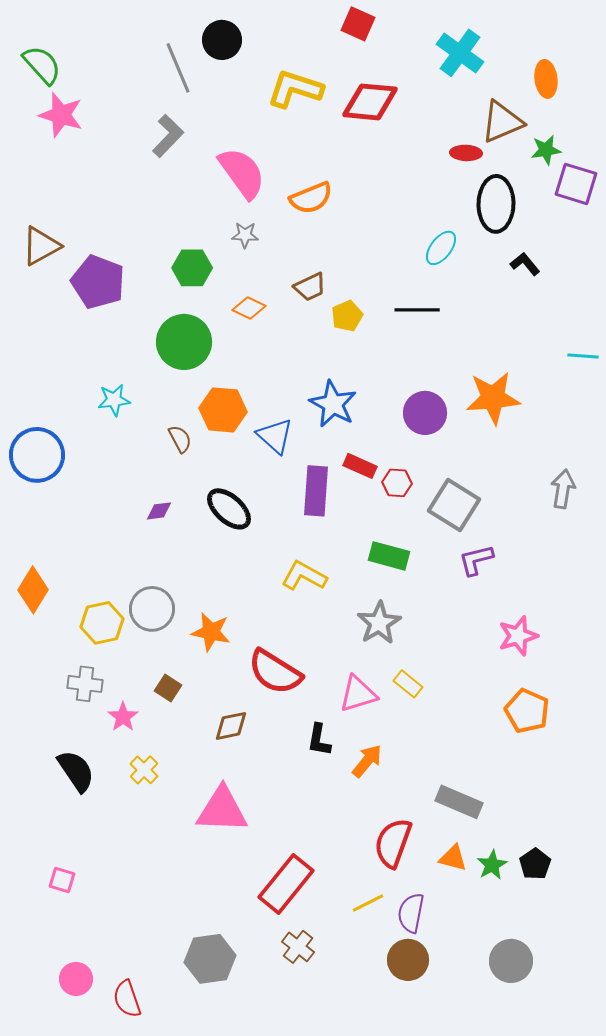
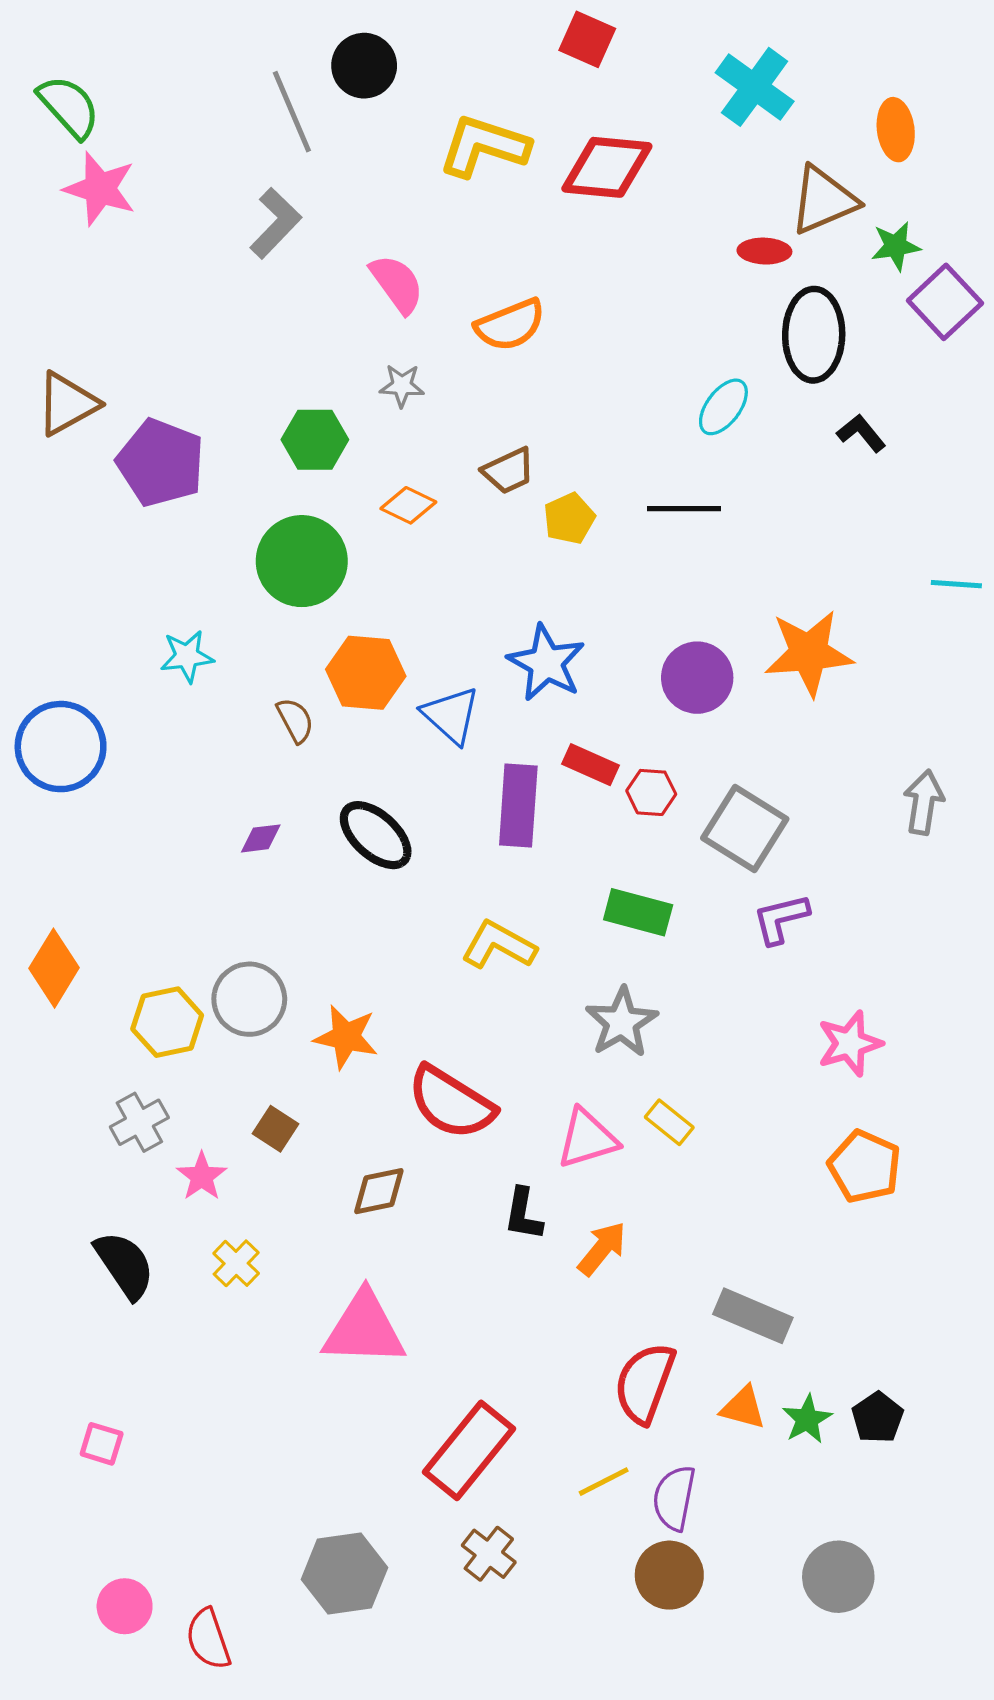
pink semicircle: (242, 173) -> (397, 284), size x0.7
purple square: (576, 184) -> (945, 302), turned 30
gray cross: (85, 684) -> (139, 1122), turned -36

